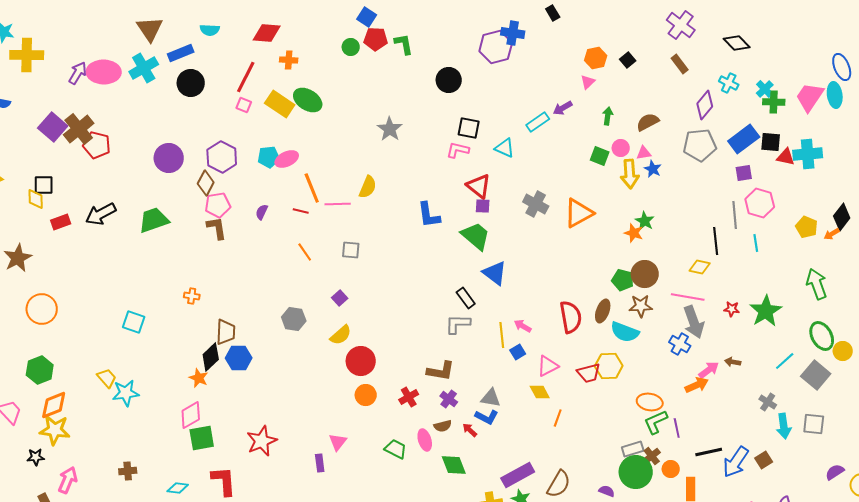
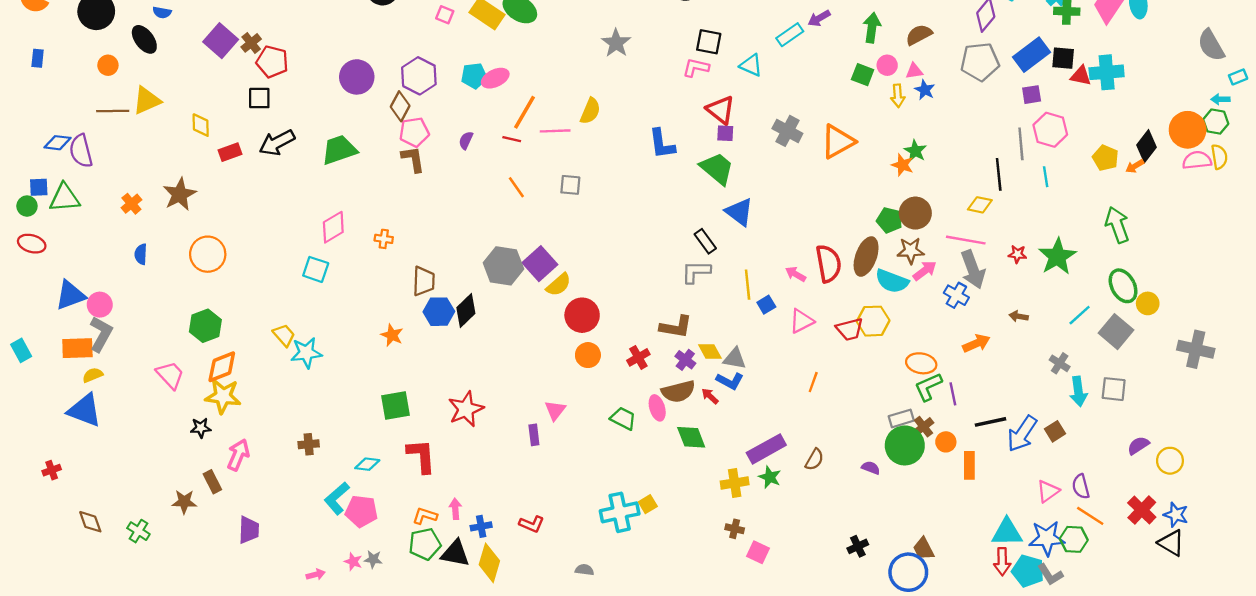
green arrow: (608, 116) -> (872, 28), size x1.4
brown cross: (79, 129) -> (251, 43), size x0.6
yellow arrow: (630, 174) -> (898, 96), size x0.7
black square: (44, 185) -> (259, 98), moved
orange line: (312, 188) -> (525, 112), turned 52
purple square: (340, 298) -> (540, 264), moved, size x1.8
brown ellipse: (603, 311) -> (866, 257), size x1.4
gray hexagon: (294, 319) -> (503, 266), size x1.4
pink arrow: (523, 326) -> (796, 274), moved
black diamond: (211, 357) -> (466, 310), moved
pink arrow: (709, 370) -> (925, 271), moved
yellow diamond: (540, 392) -> (710, 352), moved
pink diamond: (191, 415) -> (333, 227), moved
brown semicircle: (443, 426) -> (678, 391), size x1.6
brown semicircle: (559, 484) -> (814, 460), size x0.7

